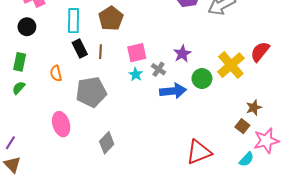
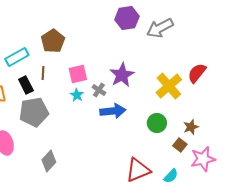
cyan rectangle: (74, 21) -> (17, 57), moved, turned 60
black rectangle: (80, 48) -> (26, 85), moved
purple star: (182, 54) -> (122, 75), size x1.4
green circle: (202, 79) -> (157, 123), moved
cyan semicircle: (246, 159) -> (171, 176), moved

